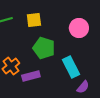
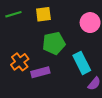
green pentagon: (44, 48) -> (54, 43), turned -30

